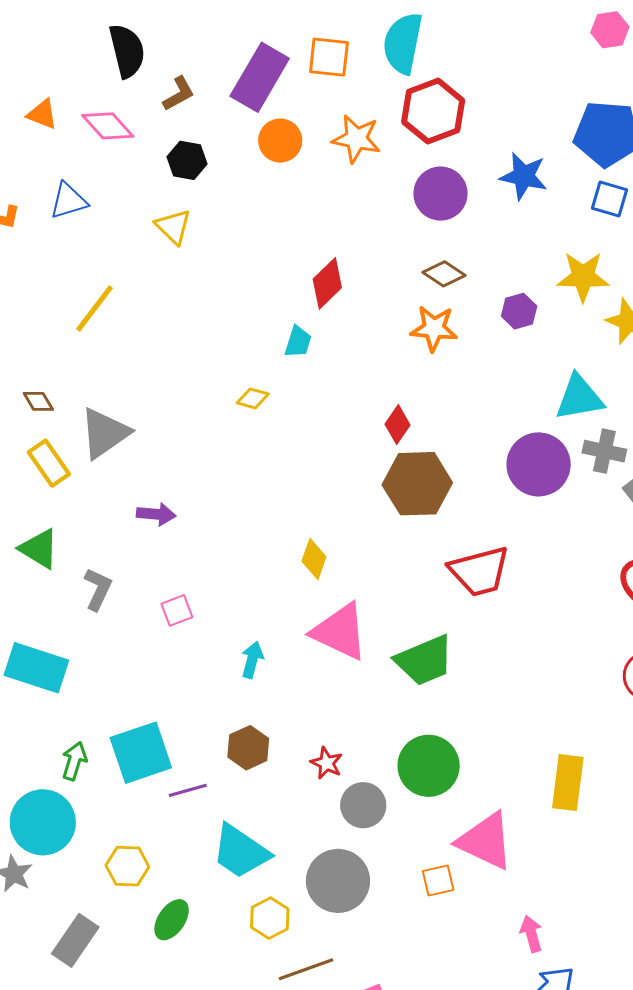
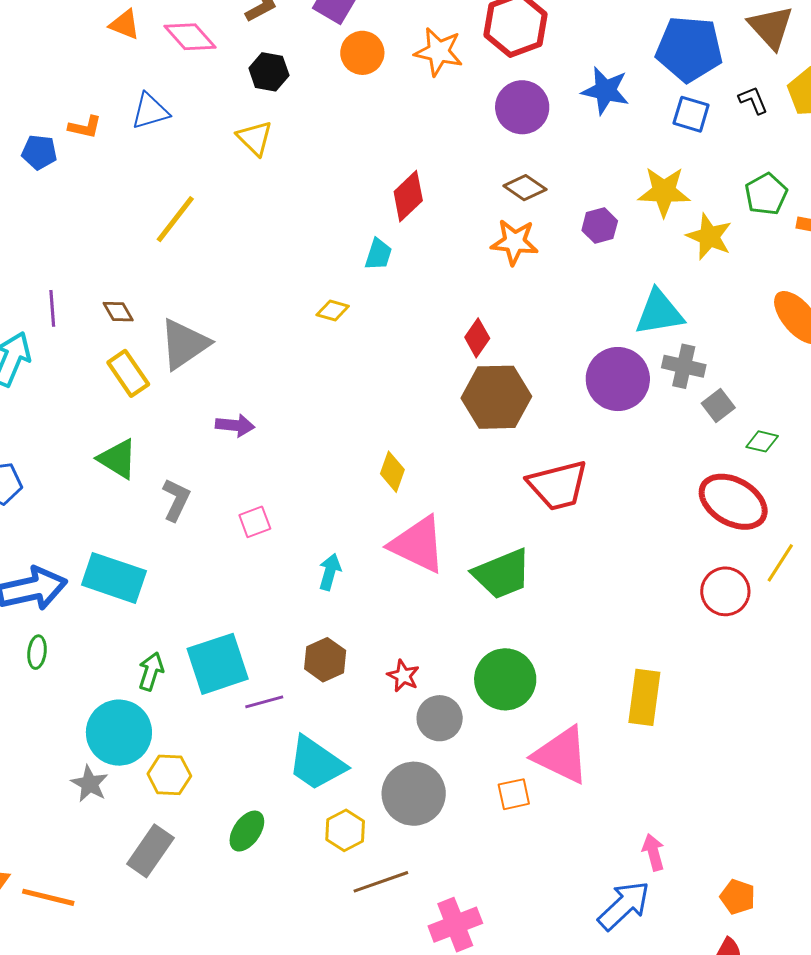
yellow hexagon: (127, 866) -> (169, 775), moved
pink arrow: (531, 934) -> (653, 852), moved

